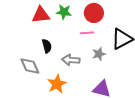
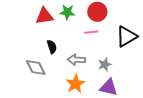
gray star: (99, 54) -> (105, 64), moved
orange star: (57, 84) -> (75, 84), moved

